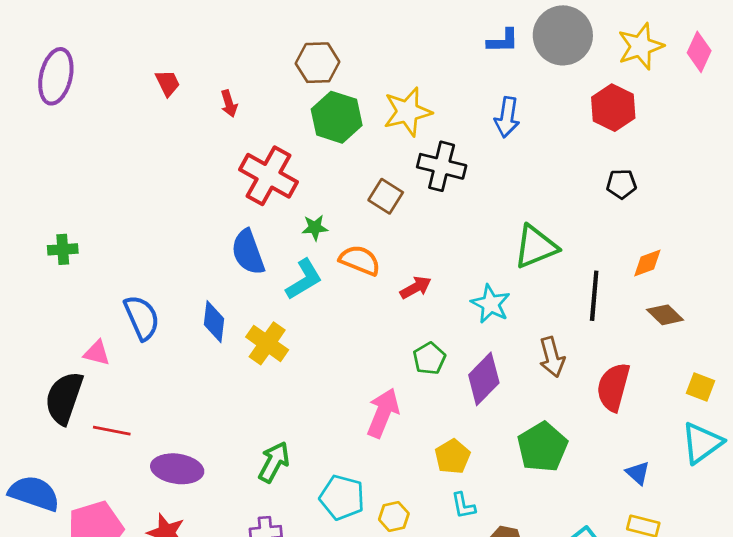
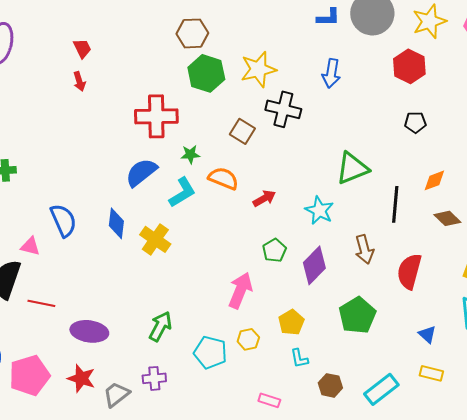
red arrow: (229, 104) -> (79, 81), moved
red cross: (268, 176) -> (156, 116), turned -30
blue semicircle: (248, 252) -> (141, 172), turned 72
yellow hexagon: (394, 517) -> (248, 339), moved

